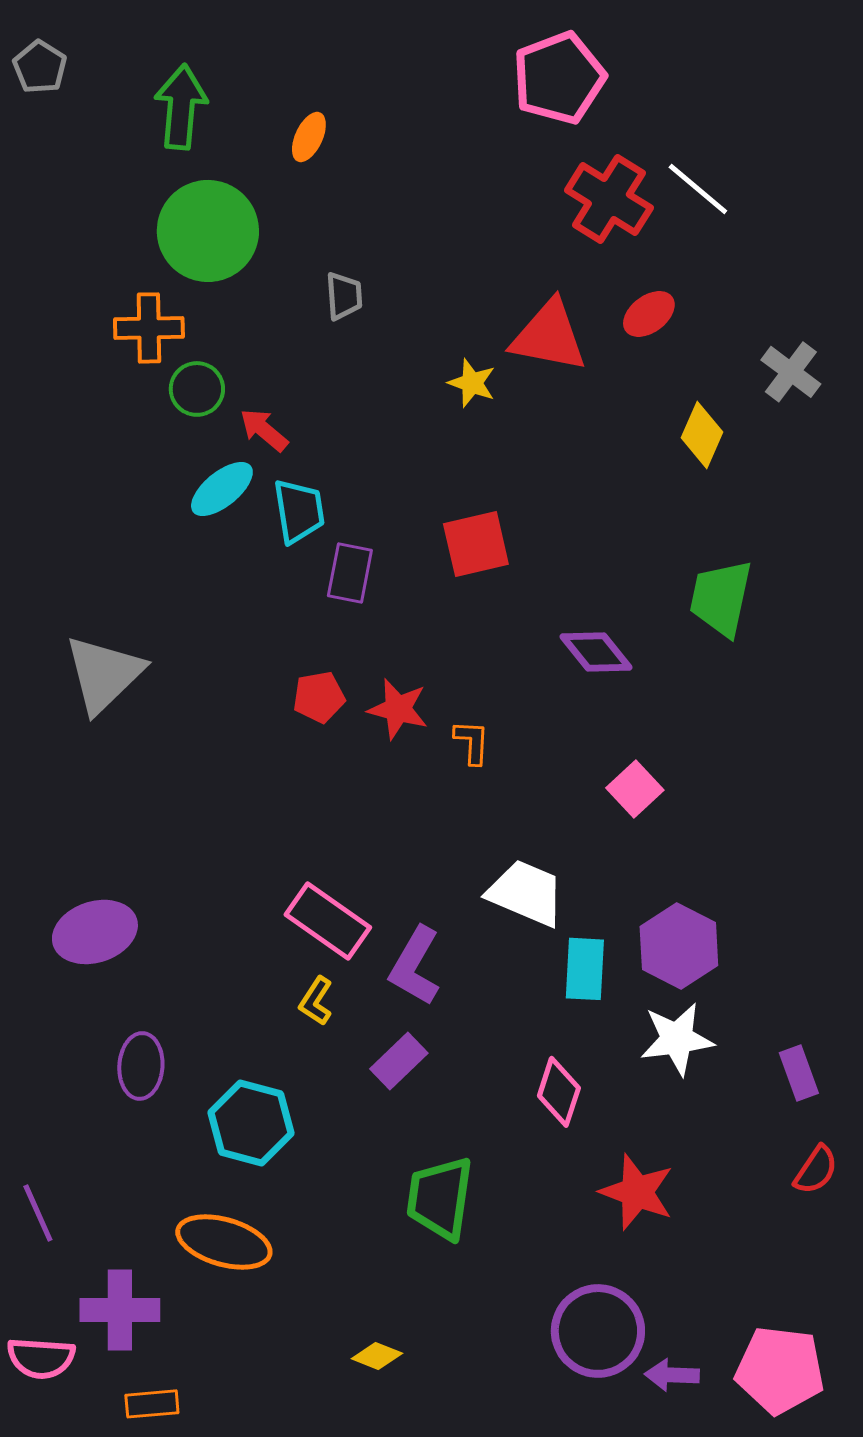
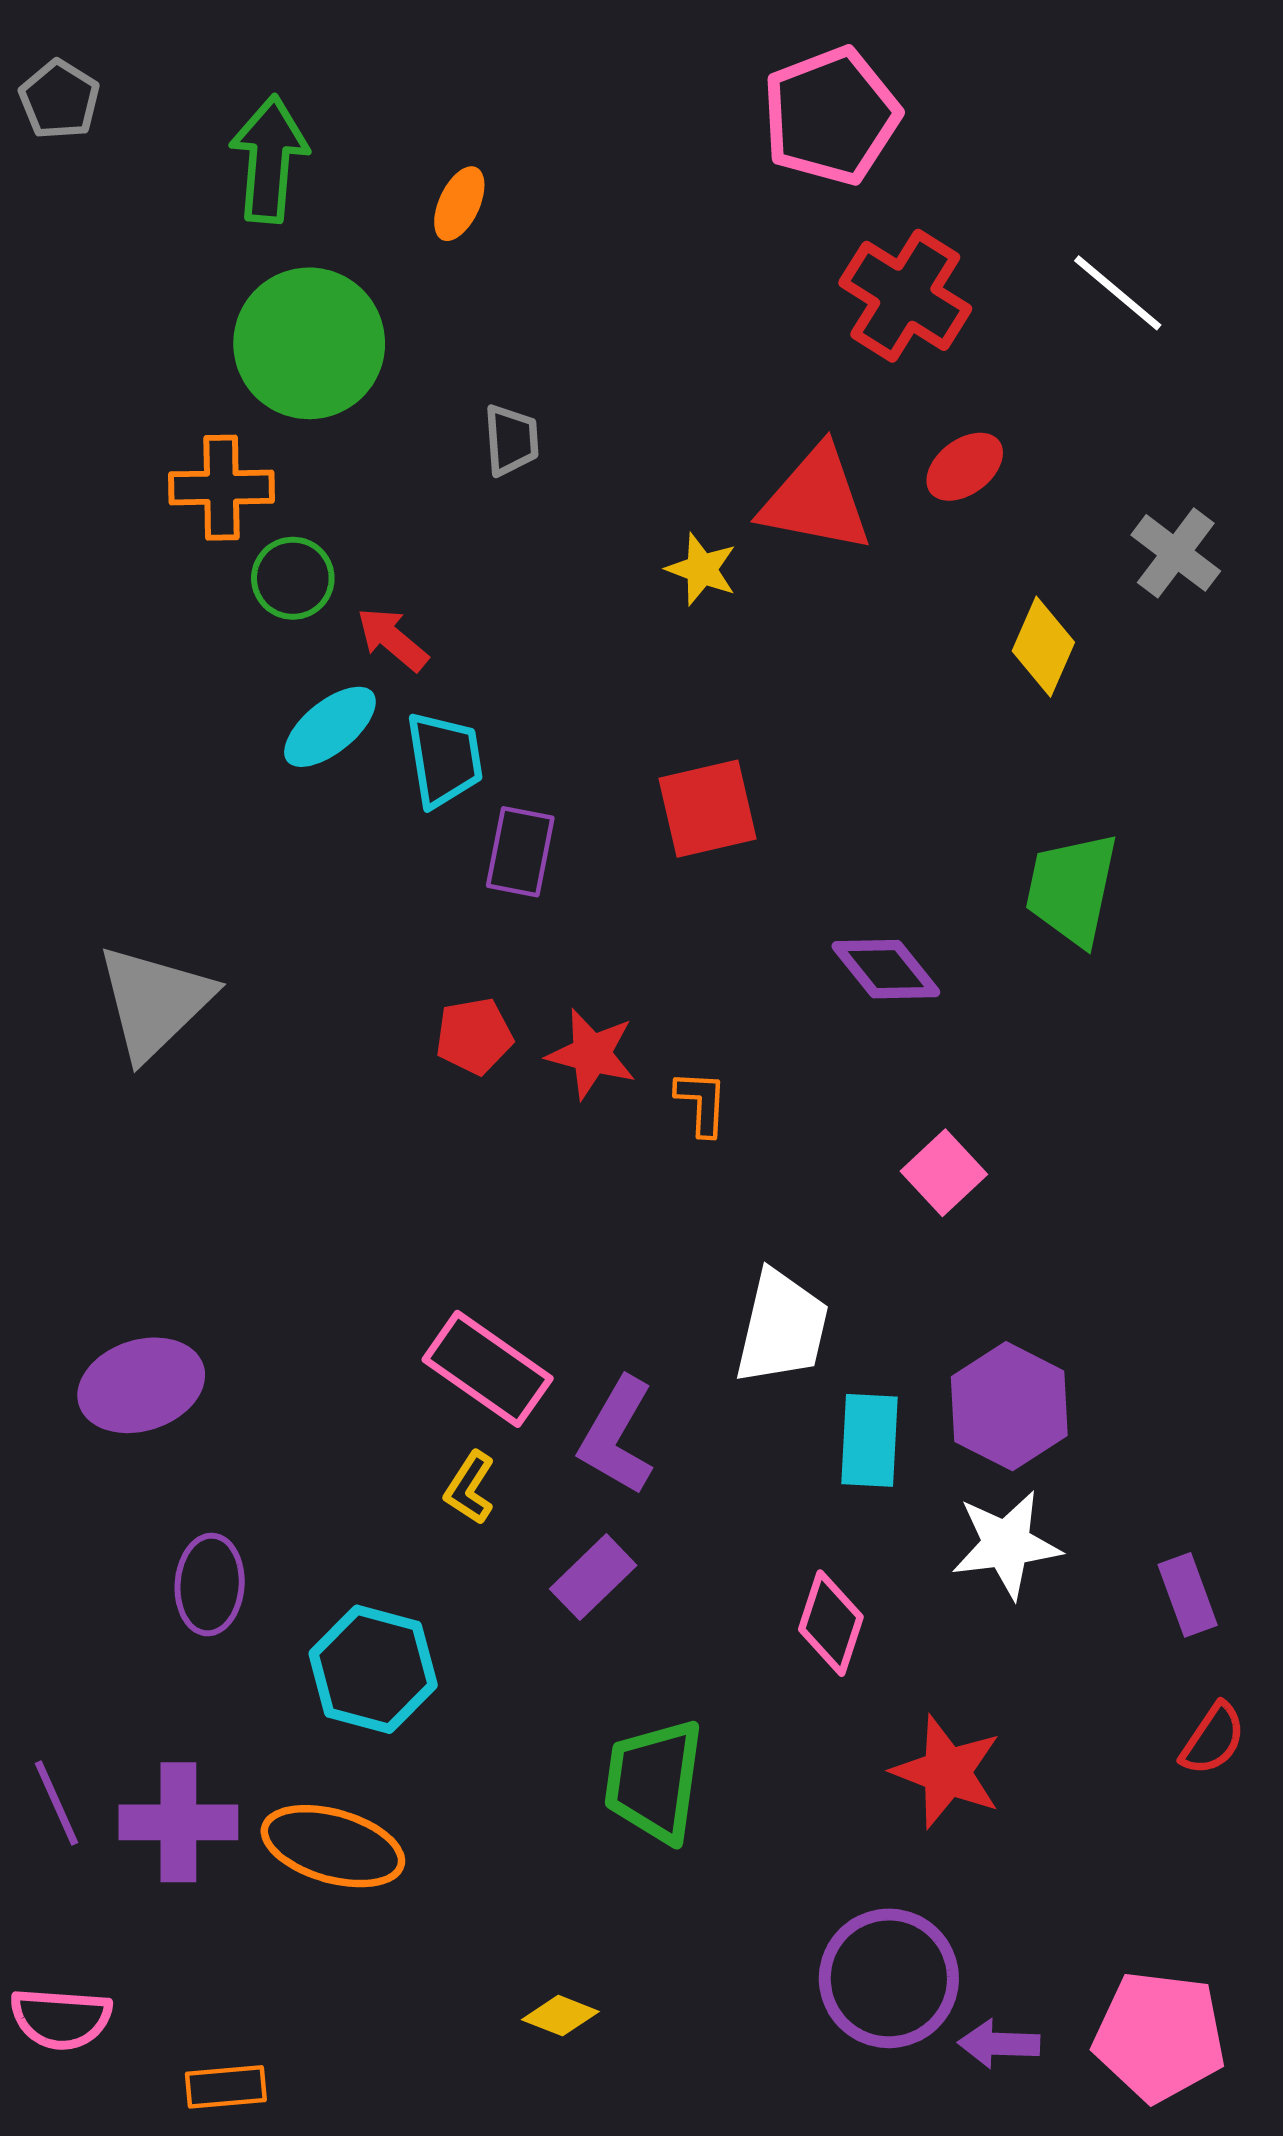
white line: (698, 189) -> (1118, 293), moved
white trapezoid: (526, 893) -> (782, 1327), turned 80
purple cross: (120, 1310) -> (178, 1822), moved

